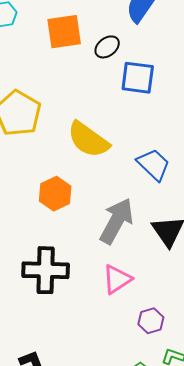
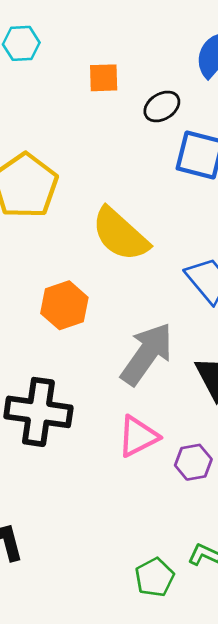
orange square: (64, 32) -> (104, 78), size x0.6
purple hexagon: (151, 321) -> (193, 462), moved

